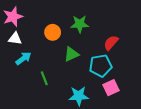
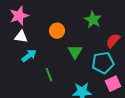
green star: (80, 24) -> (93, 20), moved, turned 30
green triangle: (71, 54) -> (75, 52), turned -35

